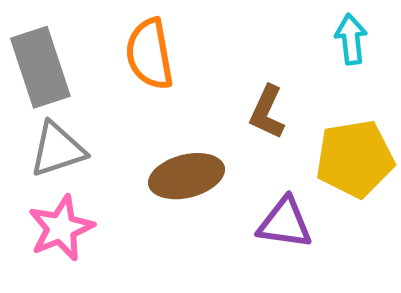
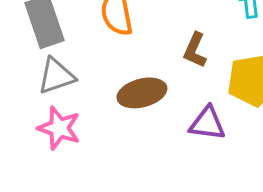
pink star: (61, 228) -> (59, 128), turned -30

